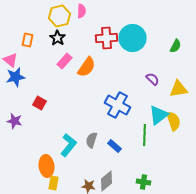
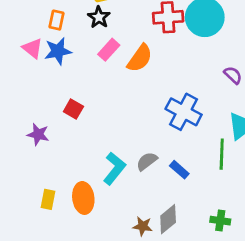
blue star: (16, 77) -> (58, 51), moved
gray semicircle: (92, 140) -> (147, 161), turned 35
yellow rectangle: (54, 183) -> (48, 199), moved

